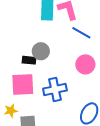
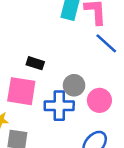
gray circle: (41, 51) -> (74, 85), moved
pink circle: (85, 64) -> (99, 100), moved

